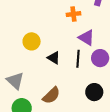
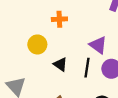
orange cross: (73, 14) -> (59, 19), moved

